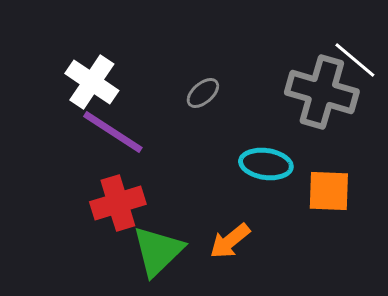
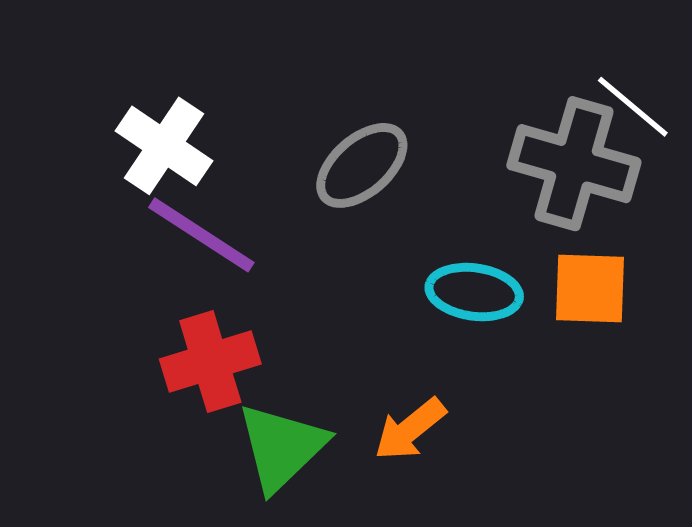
gray ellipse: (203, 93) -> (362, 165), size x1.6
orange square: (329, 191) -> (590, 288), moved

